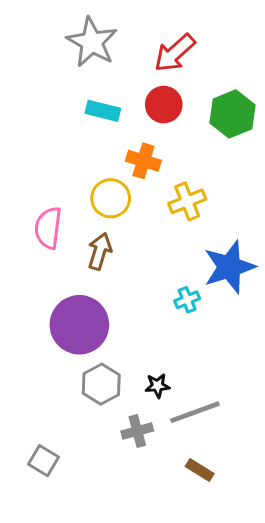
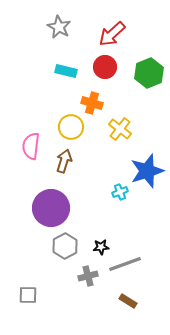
gray star: (92, 42) -> (59, 27), size x0.7
yellow cross: (187, 201) -> (120, 129), turned -30
gray square: (43, 461) -> (28, 295), turned -30

